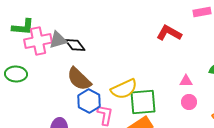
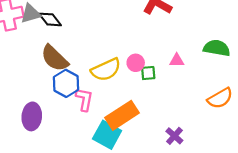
green square: (143, 102) -> (148, 73), moved, size x0.5
pink circle: (189, 102) -> (136, 63), moved

